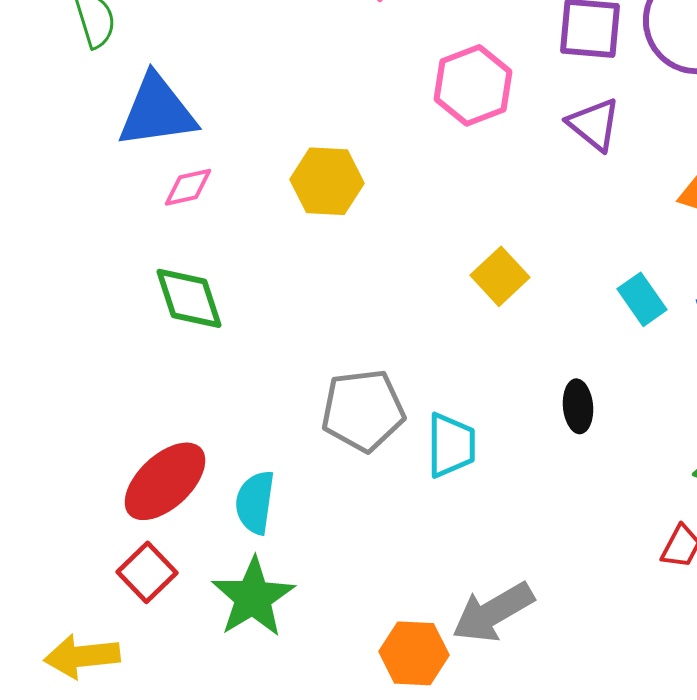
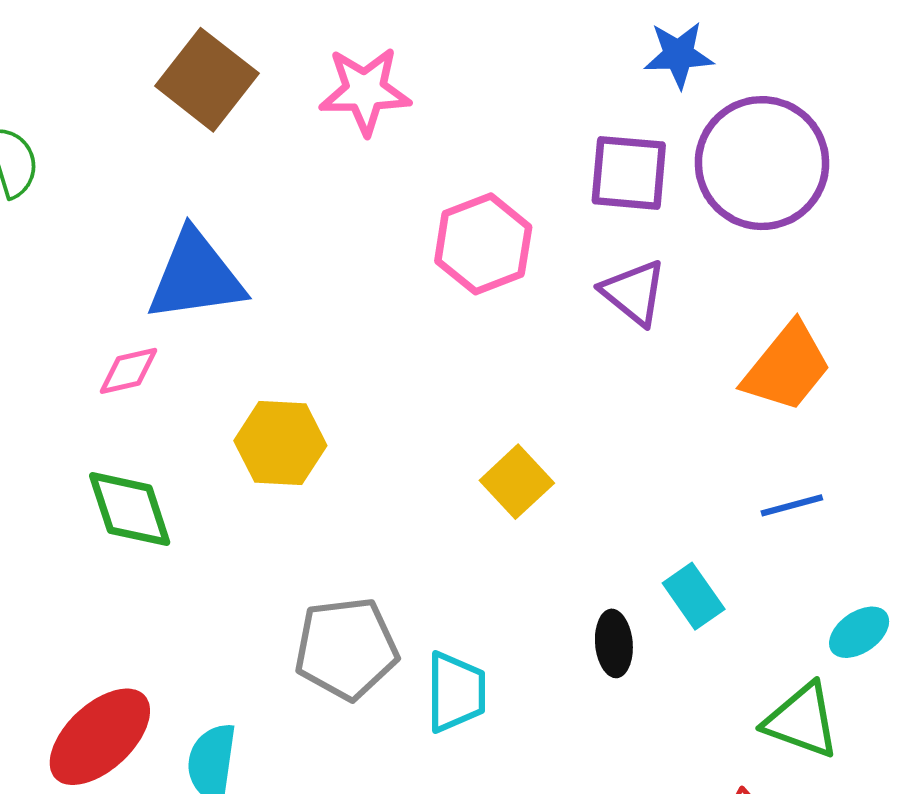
blue triangle: (157, 111) -> (196, 276), moved
yellow hexagon: (327, 181) -> (280, 443), moved
cyan rectangle: (642, 299) -> (694, 596), moved

